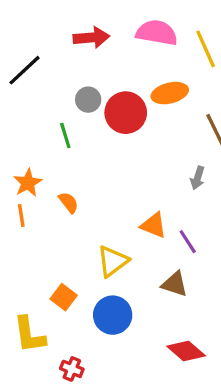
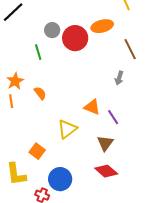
brown triangle: (175, 284) -> (105, 143), turned 48
blue circle: (113, 315) -> (60, 179), moved
red diamond: (186, 351) -> (106, 171), moved

